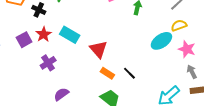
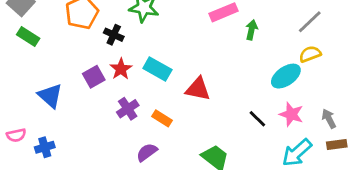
red triangle: (98, 49) -> (198, 89), turned -36
pink star: (187, 49) -> (291, 114), moved
orange rectangle: (107, 73) -> (162, 118), moved
black line: (129, 73) -> (257, 119), moved

